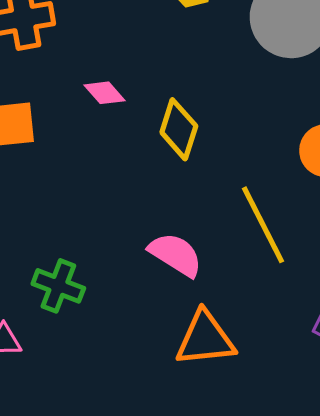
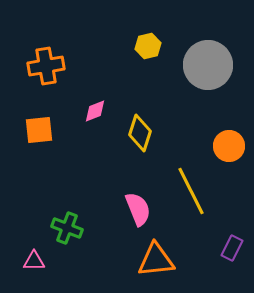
pink diamond: (105, 93) -> (95, 111), turned -70
pink semicircle: (176, 255) -> (138, 209), turned 36

